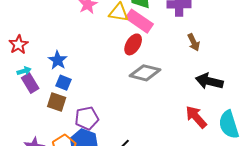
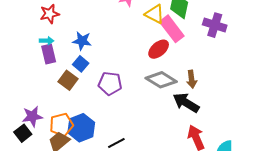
brown arrow: (194, 42) -> (192, 79), moved
blue star: (58, 60) -> (82, 41), turned 30
black arrow: (209, 81) -> (186, 103), moved
purple pentagon: (87, 118) -> (110, 83), moved

